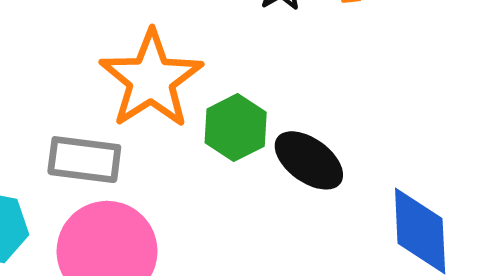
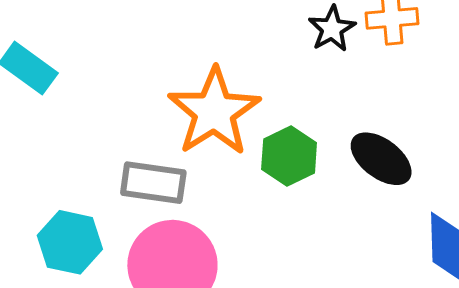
black ellipse: (309, 160) -> (381, 159), moved

